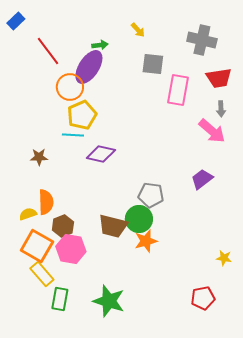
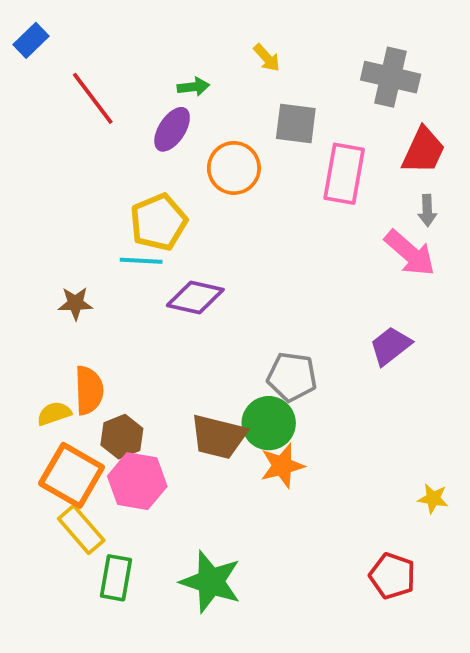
purple ellipse: (89, 67) -> (172, 129), size x0.7
red trapezoid: (219, 78) -> (423, 151), turned -56
orange circle: (70, 87) -> (234, 168), moved
red pentagon: (203, 298) -> (392, 576), turned 30

